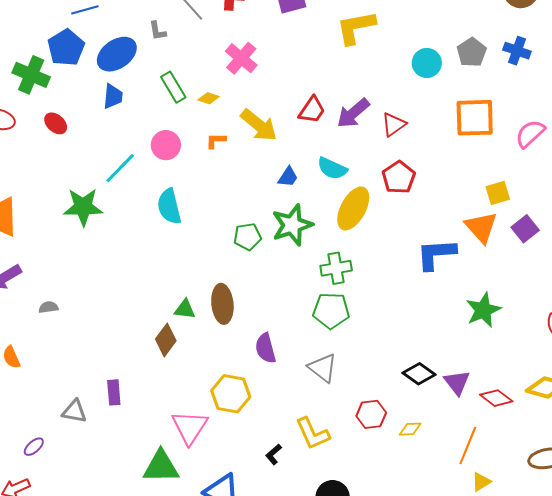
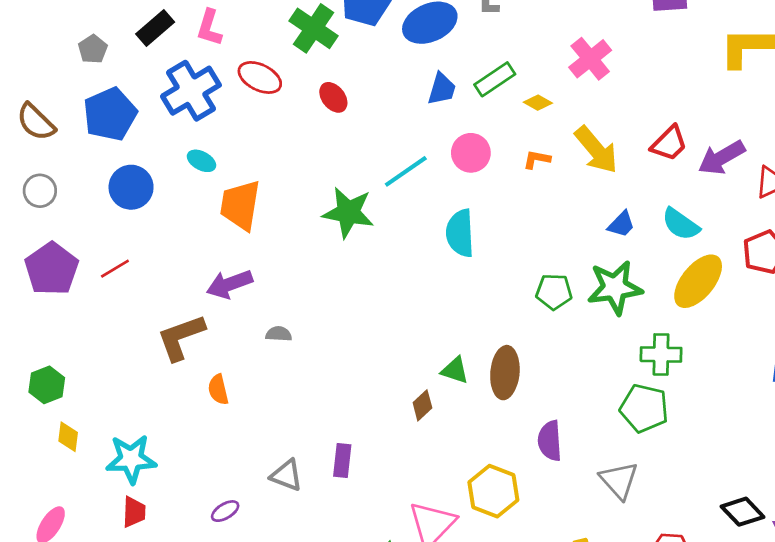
green rectangle: (173, 87) -> (495, 79), turned 76
blue trapezoid: (113, 96) -> (442, 89), moved
brown diamond: (166, 340) -> (422, 405), size x0.7

